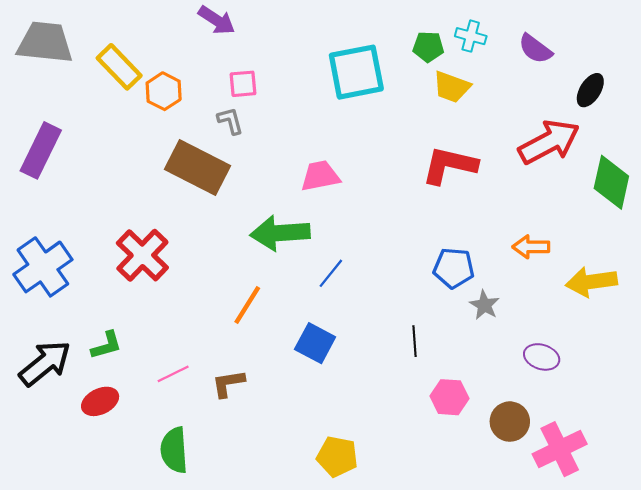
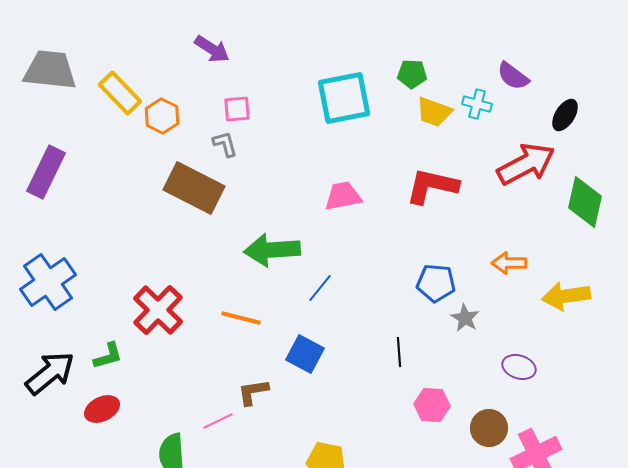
cyan cross: (471, 36) -> (477, 104), moved
pink trapezoid: (320, 176) -> (343, 196), moved
red cross: (142, 255) -> (158, 310), moved
orange line: (247, 305) -> (241, 318), turned 72
pink line: (173, 374) -> (218, 421), moved
brown L-shape: (228, 383) -> (253, 392), moved

